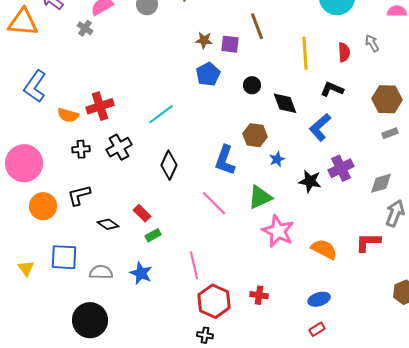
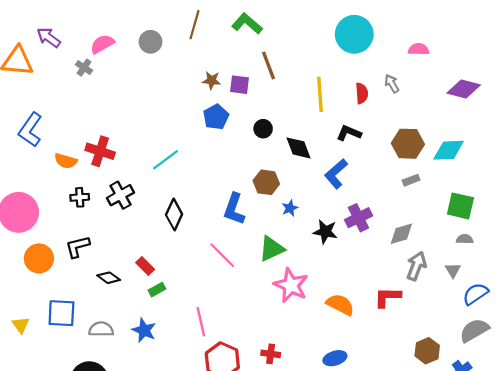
red cross: (100, 106) -> (100, 151), turned 36

